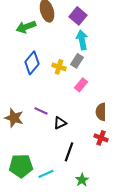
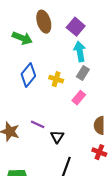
green arrow: (26, 27) -> (22, 38), turned -138
gray rectangle: (77, 61) -> (83, 73), moved
black triangle: (60, 123) -> (57, 137), turned -32

